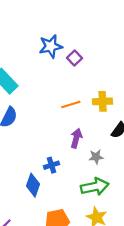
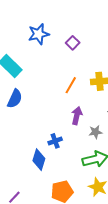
blue star: (51, 46) -> (39, 34), moved
orange line: (71, 104) -> (71, 85), turned -42

